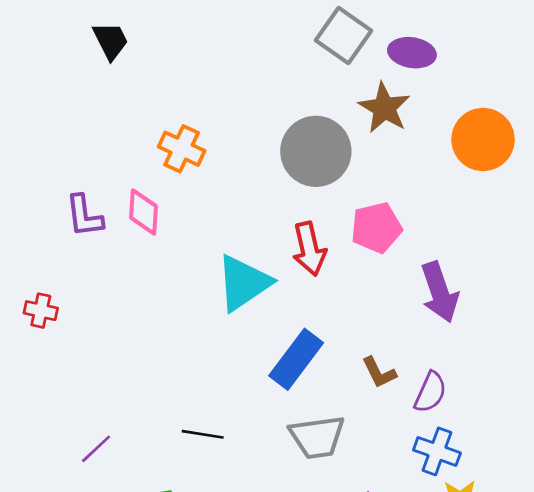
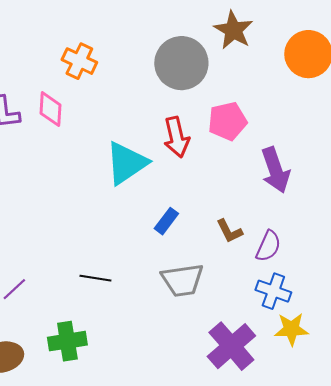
blue rectangle: (296, 359) -> (166, 221), size x0.6

